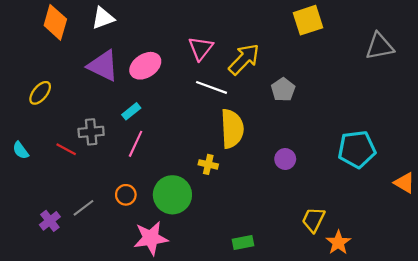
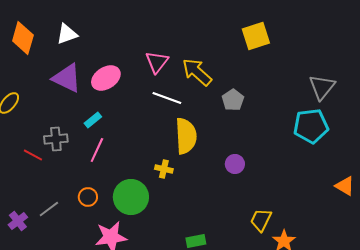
gray triangle: (380, 46) -> (322, 87), moved, turned -40
yellow arrow: (244, 59) -> (197, 72), turned -92
cyan pentagon: (357, 149) -> (311, 126), moved

